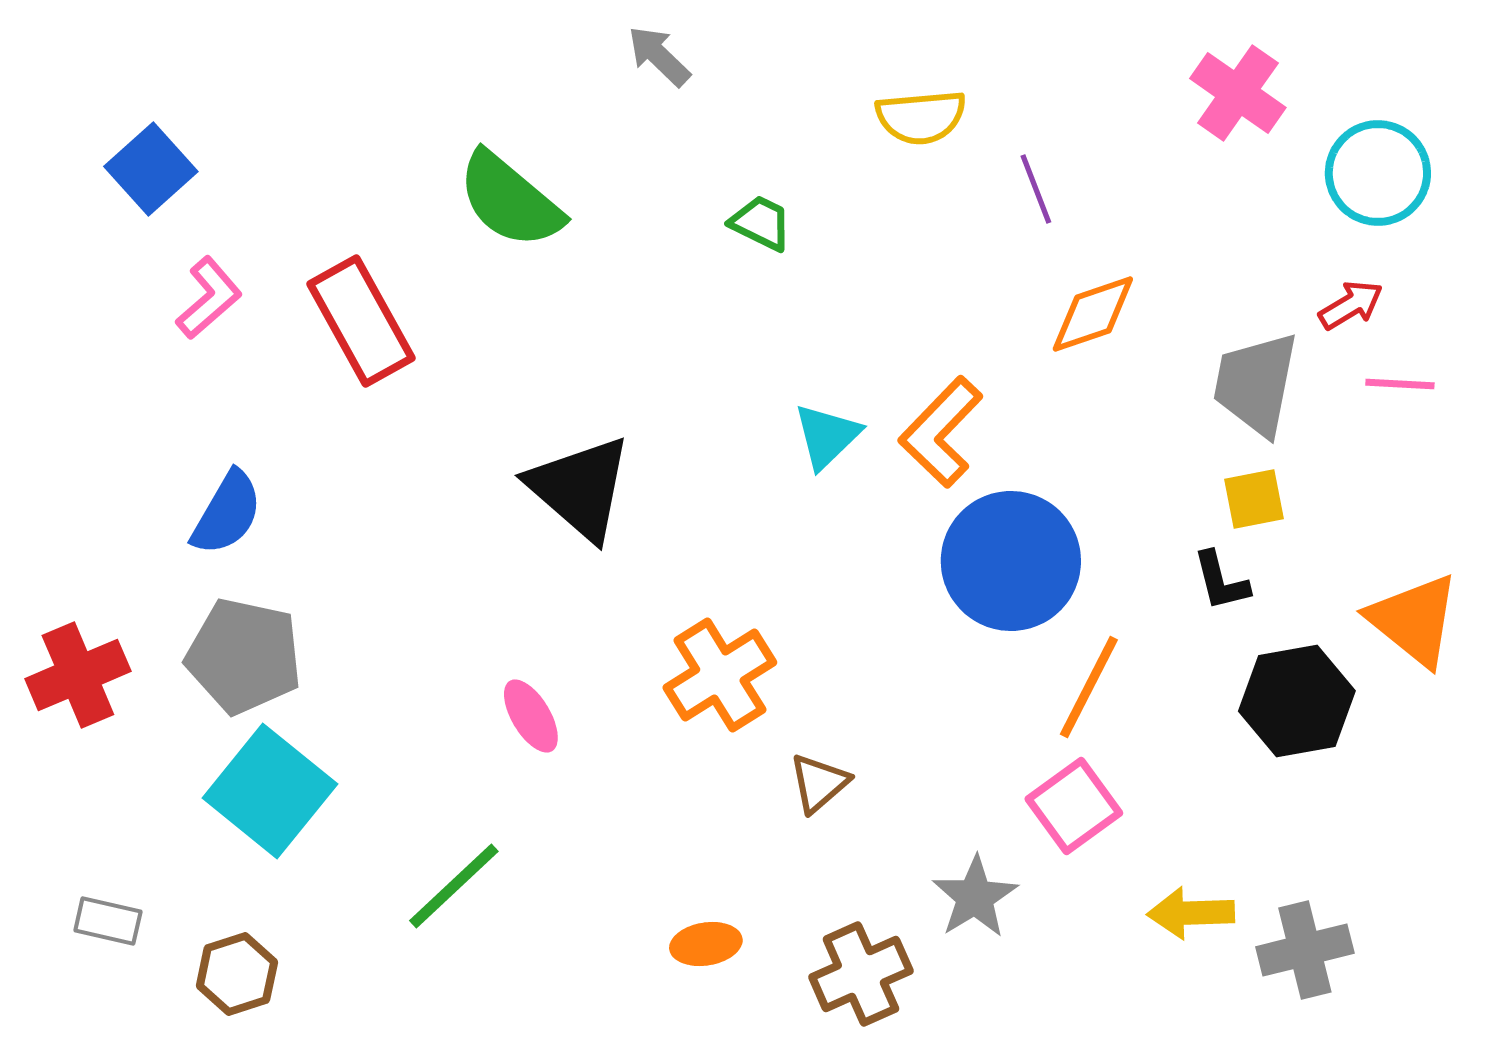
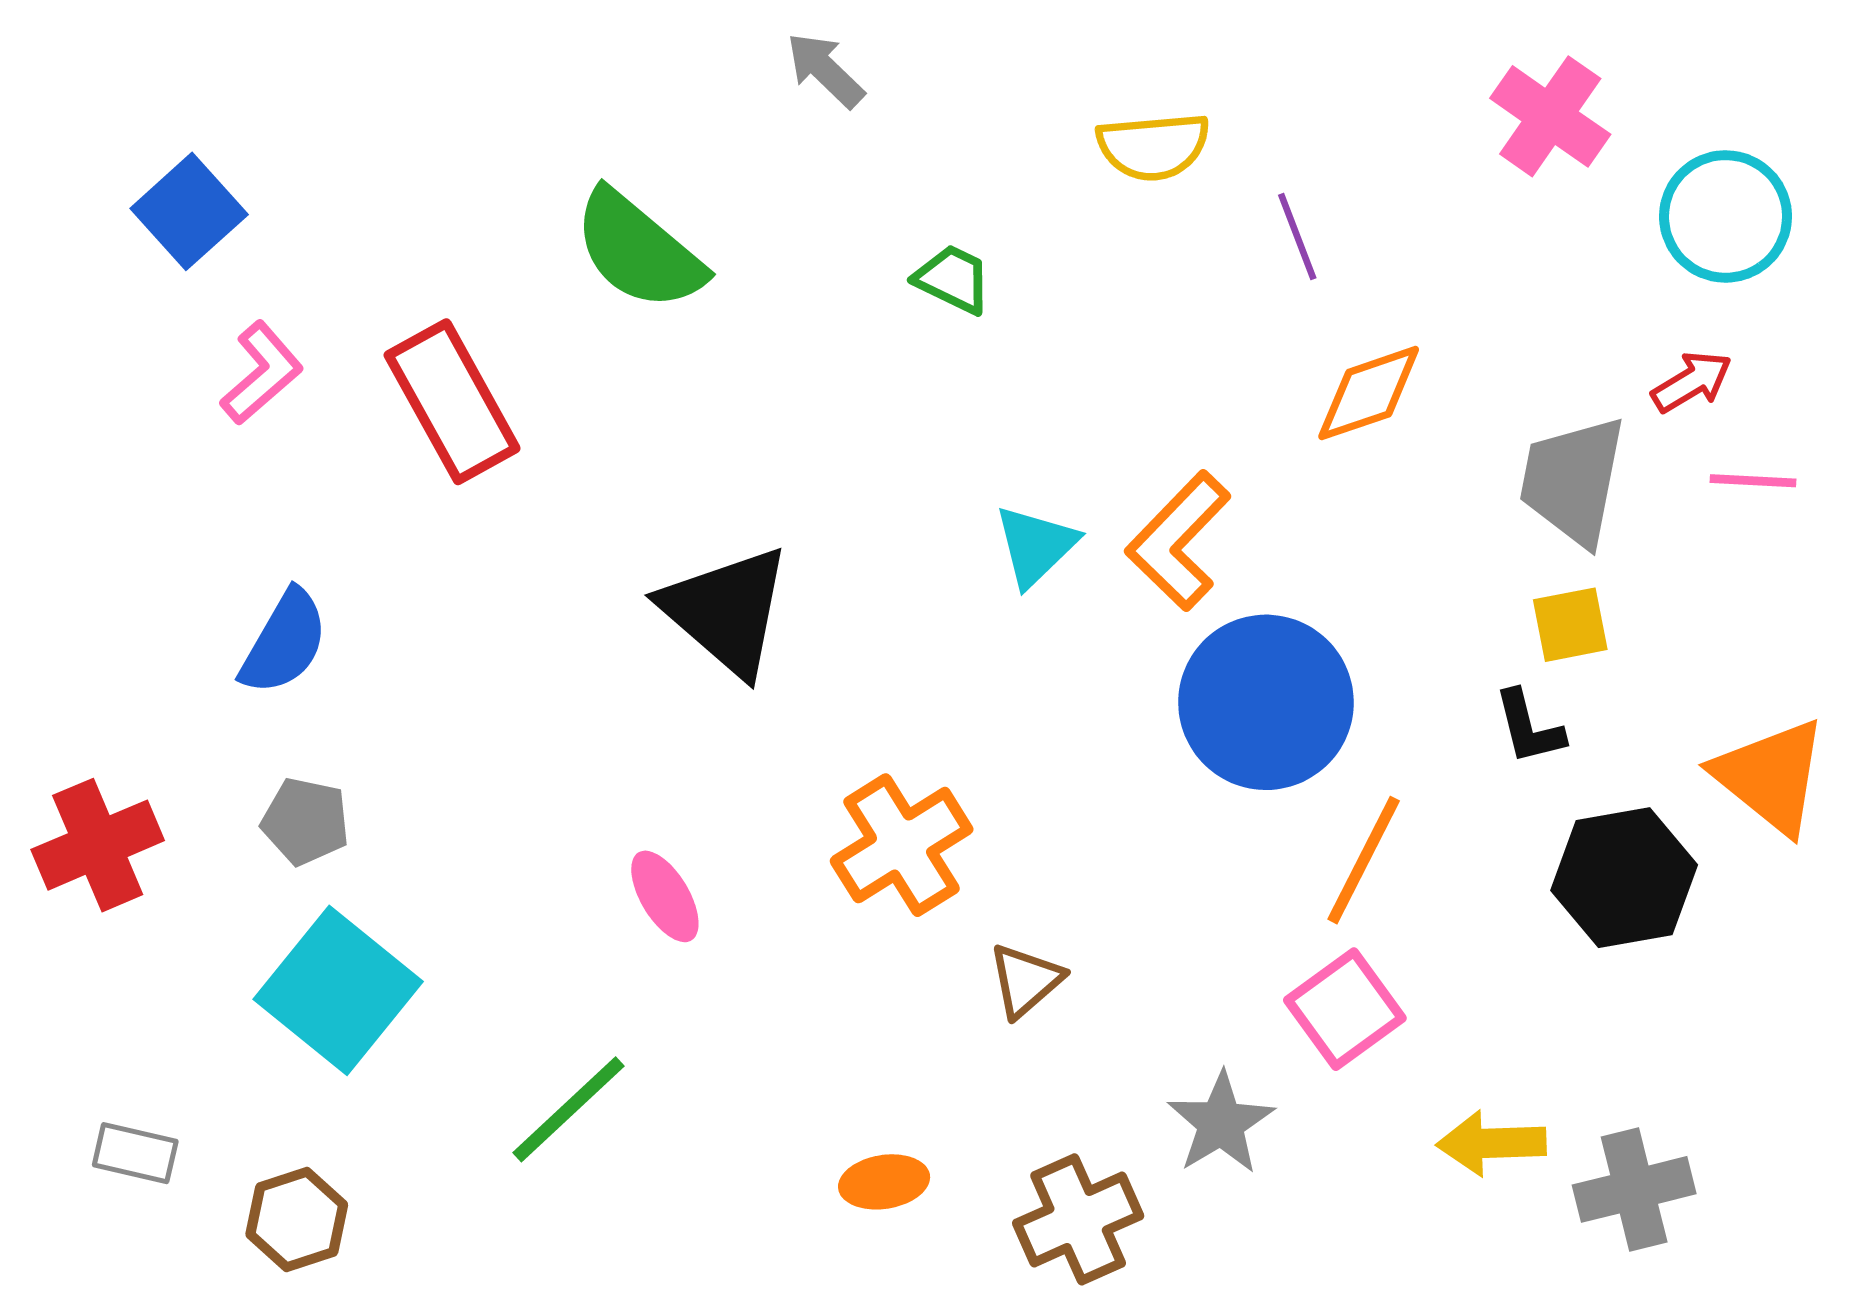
gray pentagon: (244, 656) -> (306, 821), size x0.6

